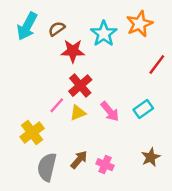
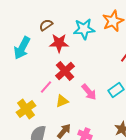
cyan arrow: (27, 26) -> (22, 48), moved
cyan star: (104, 34) -> (84, 29), turned 30
yellow triangle: (78, 113) -> (62, 101), moved

